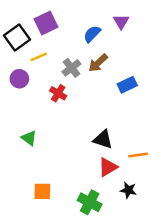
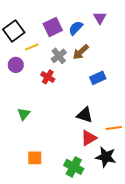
purple square: (46, 23) -> (53, 27), moved
blue rectangle: (127, 85) -> (98, 78), moved
green triangle: (29, 138) -> (24, 114), turned 32
black star: (128, 190) -> (106, 157), size x1.5

